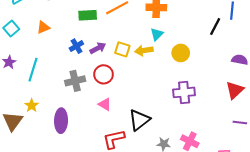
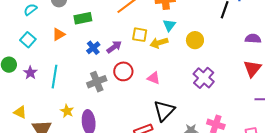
green rectangle: (88, 15) -> (83, 18), moved
yellow square: (122, 49) -> (140, 35), moved
purple cross: (184, 92) -> (204, 78), turned -35
pink triangle: (105, 104) -> (154, 78), moved
yellow star: (32, 106) -> (67, 111), moved

